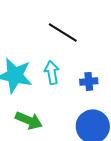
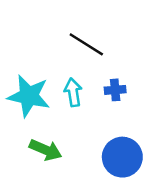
blue cross: (89, 81) -> (115, 90), moved

